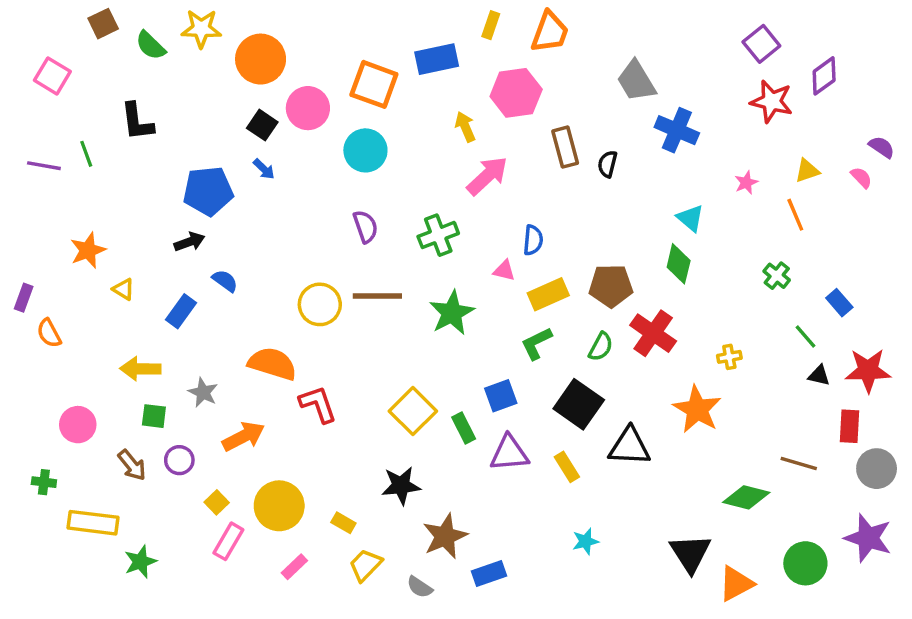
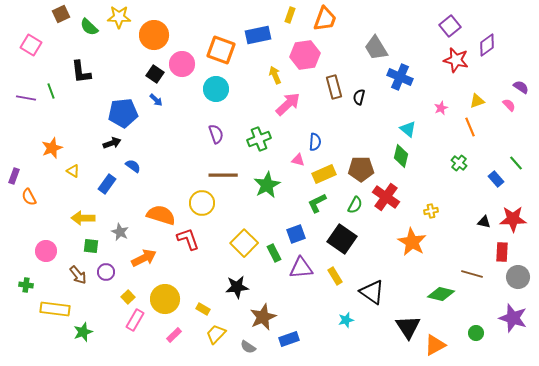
yellow circle: (320, 304) -> (202, 203), moved
green line: (805, 337) -> (516, 163), moved
black triangle: (629, 447) -> (372, 292), moved, turned 32
green circle: (805, 563) -> (476, 333), size x0.6

